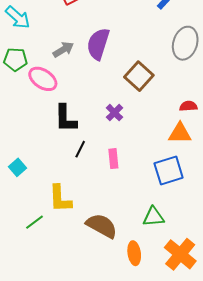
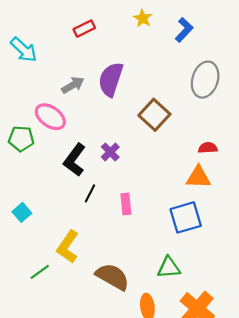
green pentagon: (15, 59) -> (21, 139), moved
purple cross: (114, 113) -> (110, 152), moved
black L-shape: (66, 118) -> (75, 160), turned 36
yellow L-shape: (60, 199) -> (68, 247), turned 36

